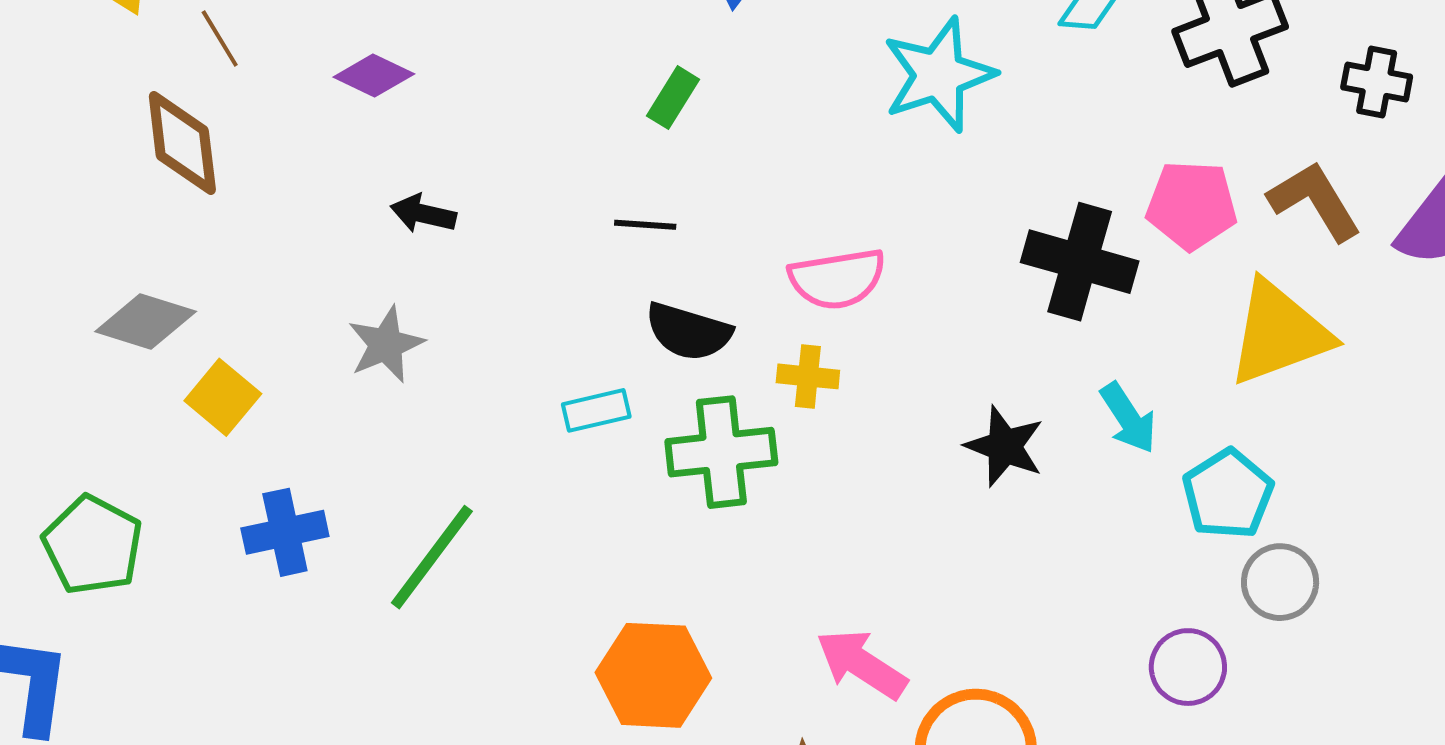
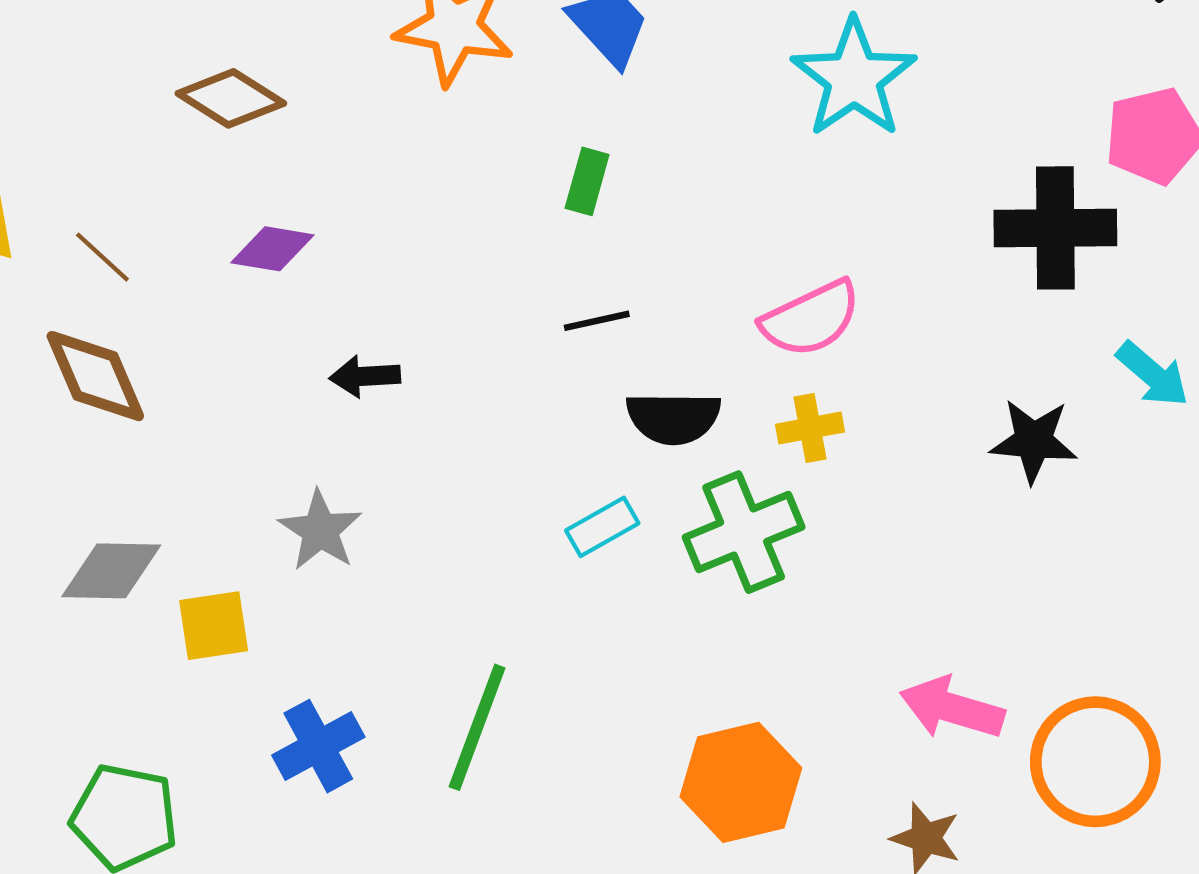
gray star: (386, 345) -> (320, 530), moved
yellow square: (223, 397) -> (214, 626), turned -32

